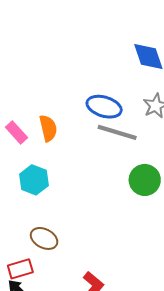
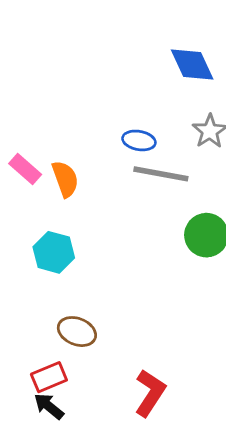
blue ellipse: (104, 107) -> (139, 140), size x0.7
pink rectangle: (16, 132) -> (25, 169), moved

